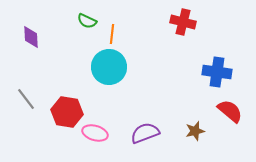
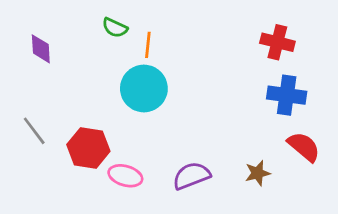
red cross: (183, 22) -> (277, 42), moved

